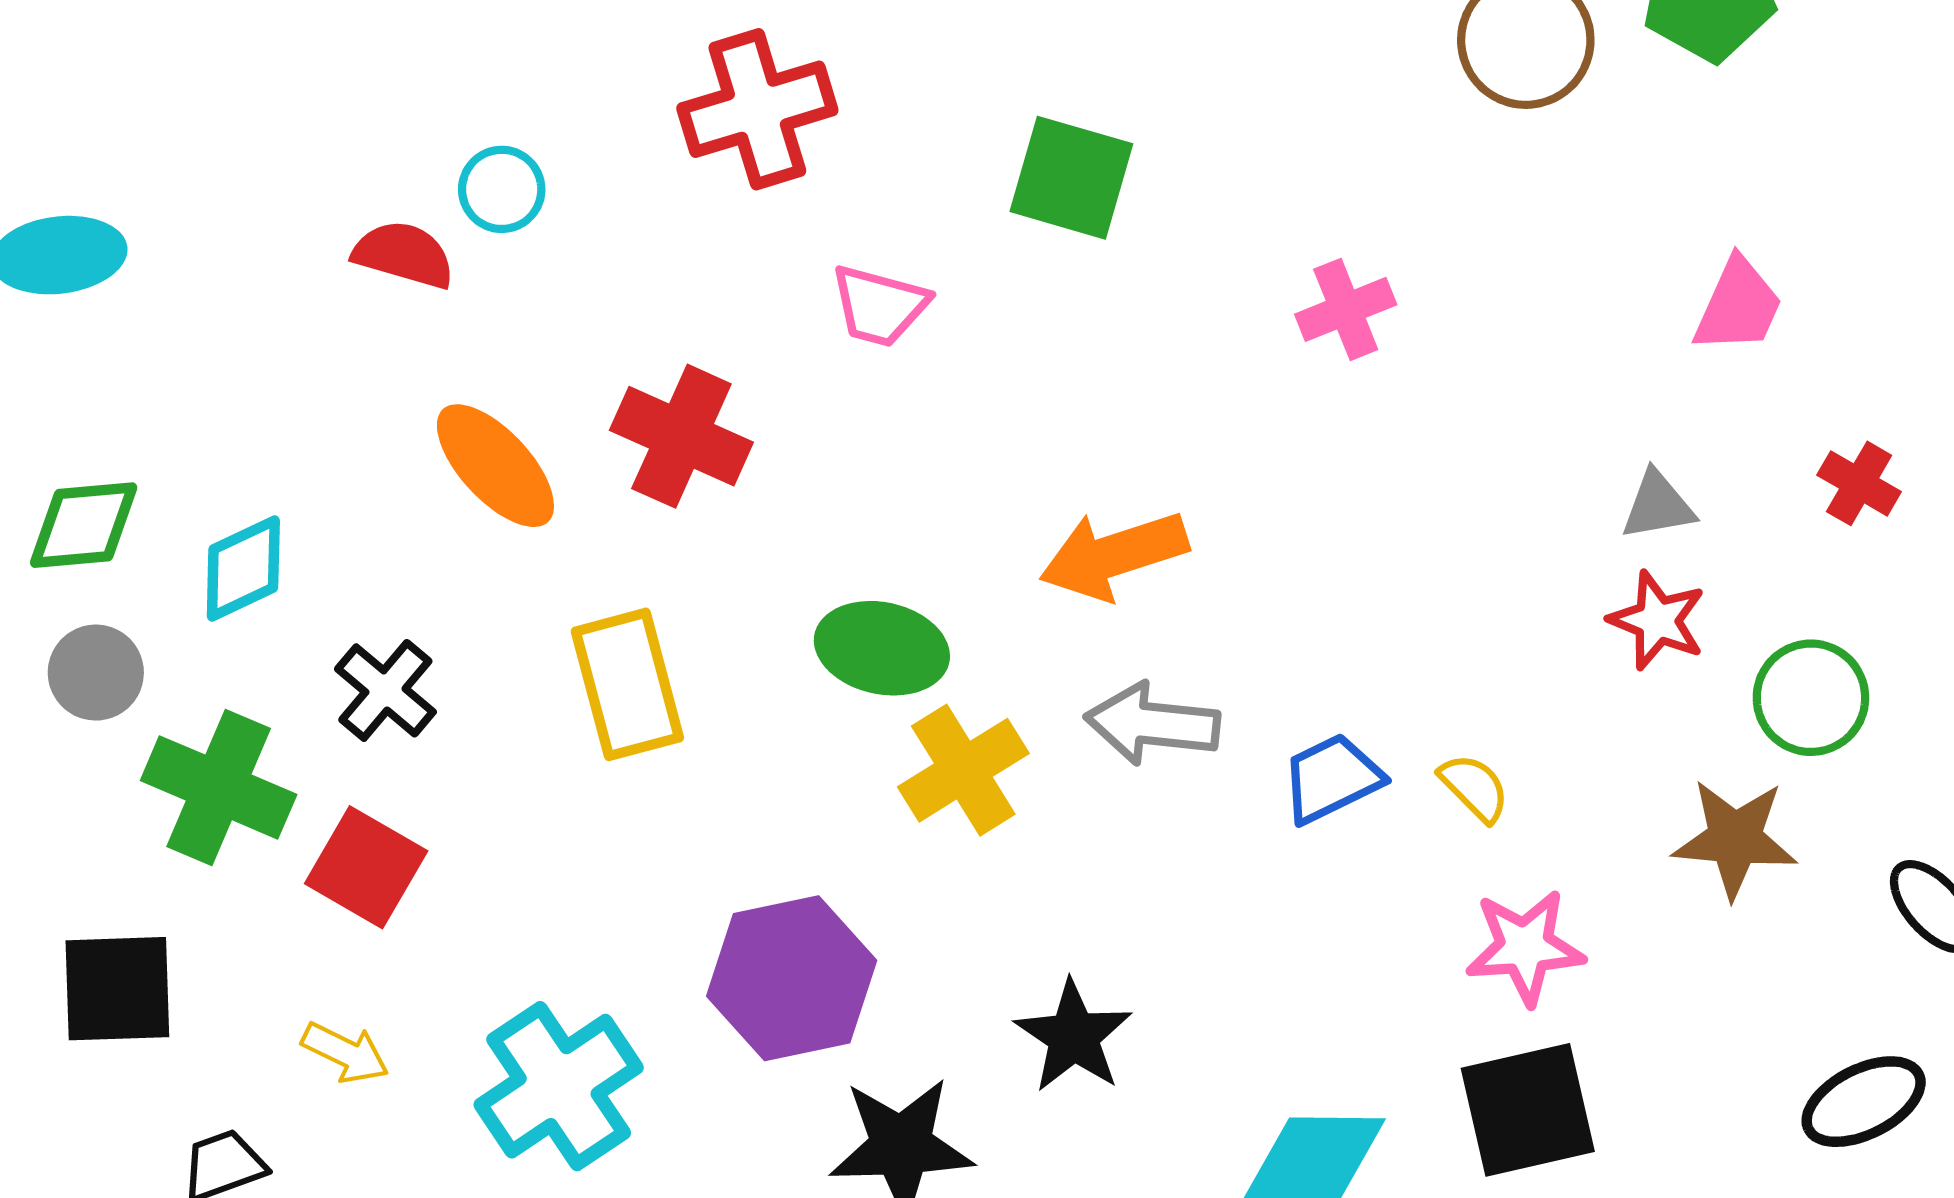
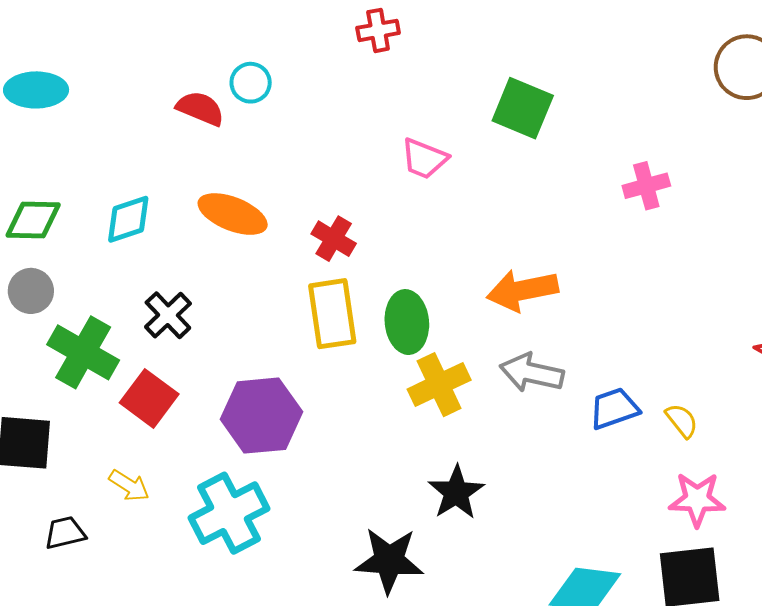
red cross: (757, 109) -> (378, 30), moved, size x0.6
red cross: (681, 436) -> (334, 239), moved, size x0.7
orange ellipse: (495, 466) -> (233, 214), turned -32
cyan diamond: (243, 568) -> (128, 219), moved
green ellipse: (882, 648) -> (407, 322), turned 66
yellow rectangle: (627, 684) -> (332, 314), moved
purple hexagon: (792, 978) -> (261, 416), moved
black star: (1073, 1036) -> (456, 492), moved

